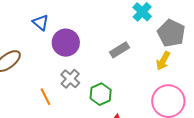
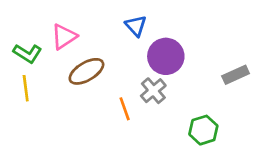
gray cross: (70, 79) -> (153, 91), moved
orange line: (45, 97) -> (125, 109), moved

